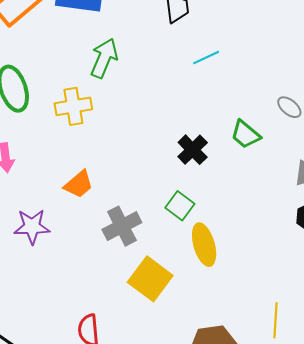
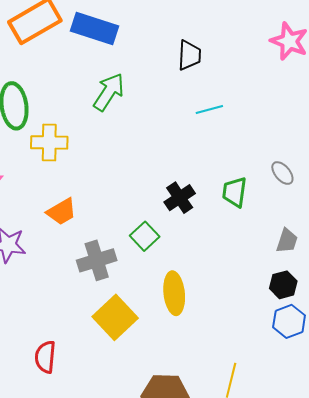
yellow cross: (73, 106) -> (49, 142), moved
green trapezoid: (245, 134) -> (234, 192), turned 48
green square: (180, 206) -> (145, 236), moved

